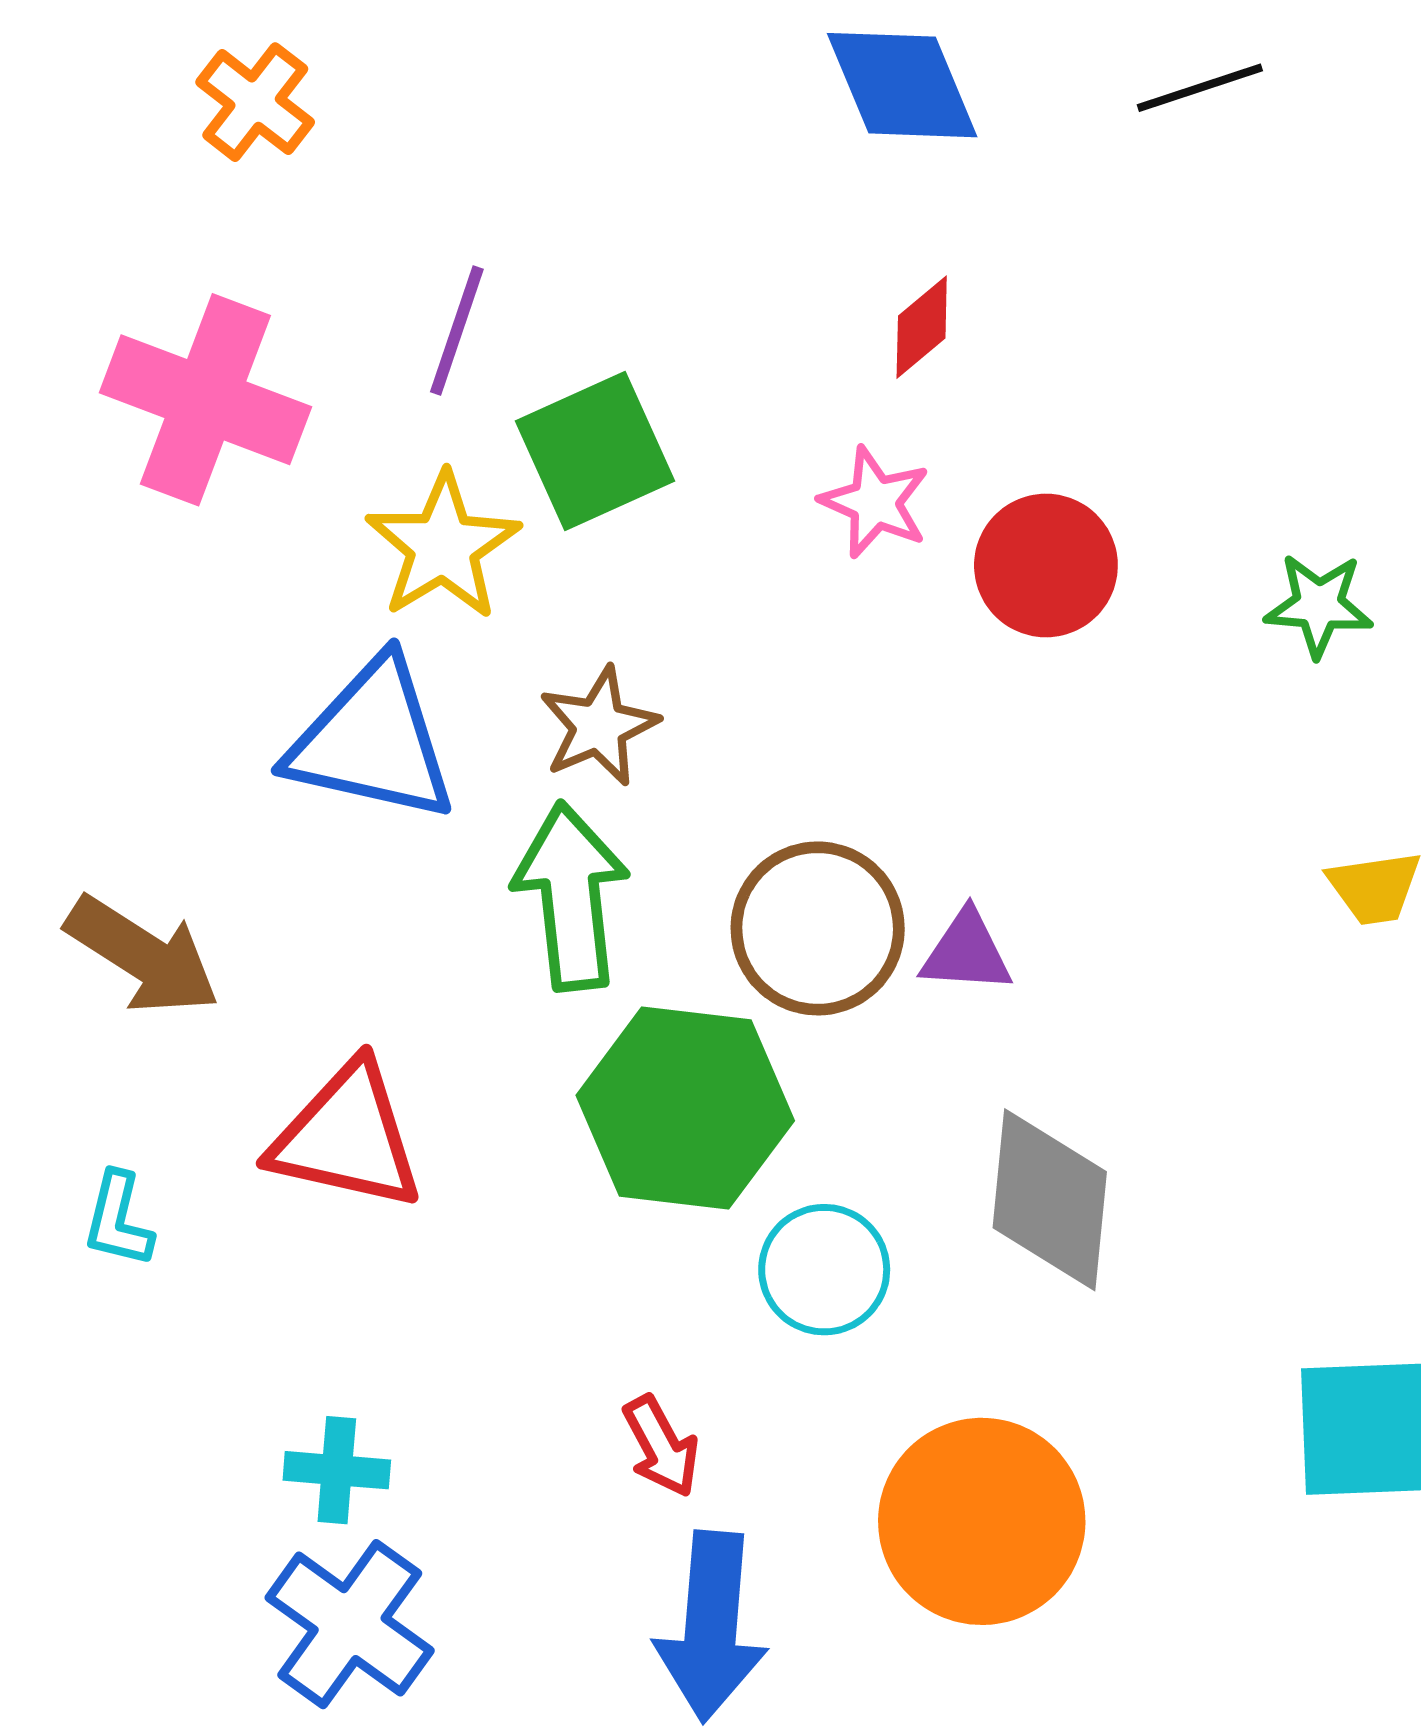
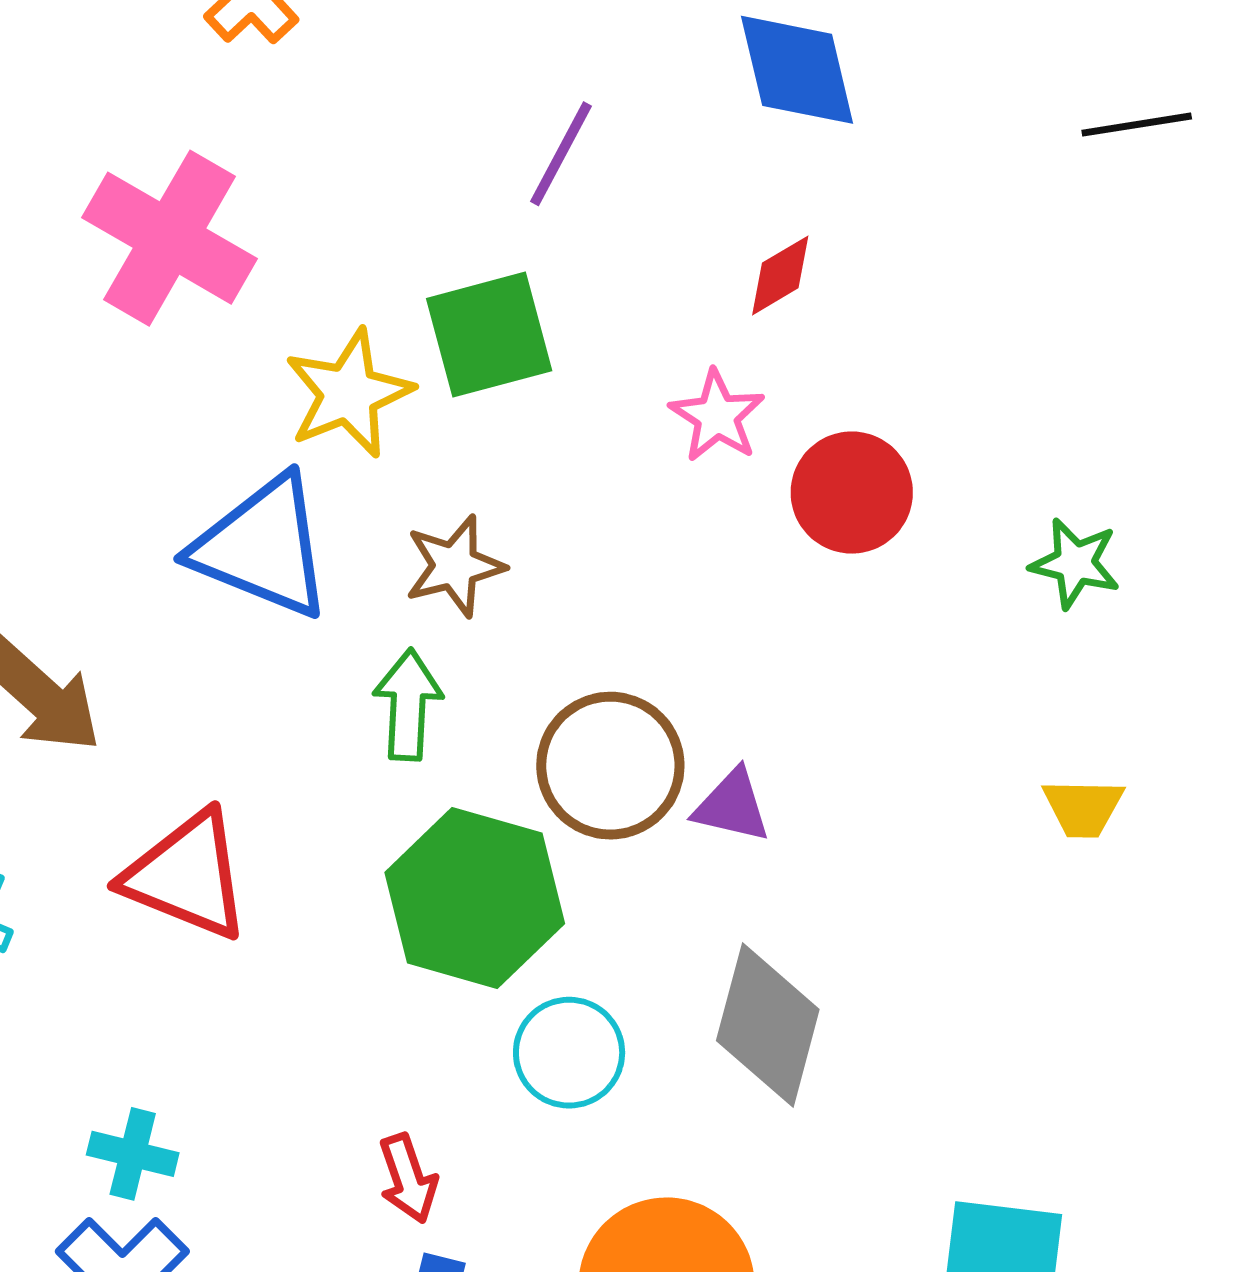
black line: (1200, 88) -> (1137, 125), moved
purple line: (457, 331) -> (561, 154), moved
green arrow: (571, 896) -> (408, 705), size x0.7

